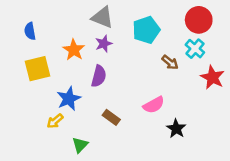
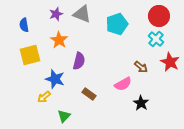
purple star: (104, 44) -> (56, 14), moved
brown arrow: (170, 62) -> (141, 67), moved
blue star: (69, 99) -> (55, 79), turned -30

